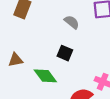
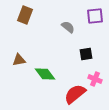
black square: (65, 53) -> (86, 54), moved, turned -32

